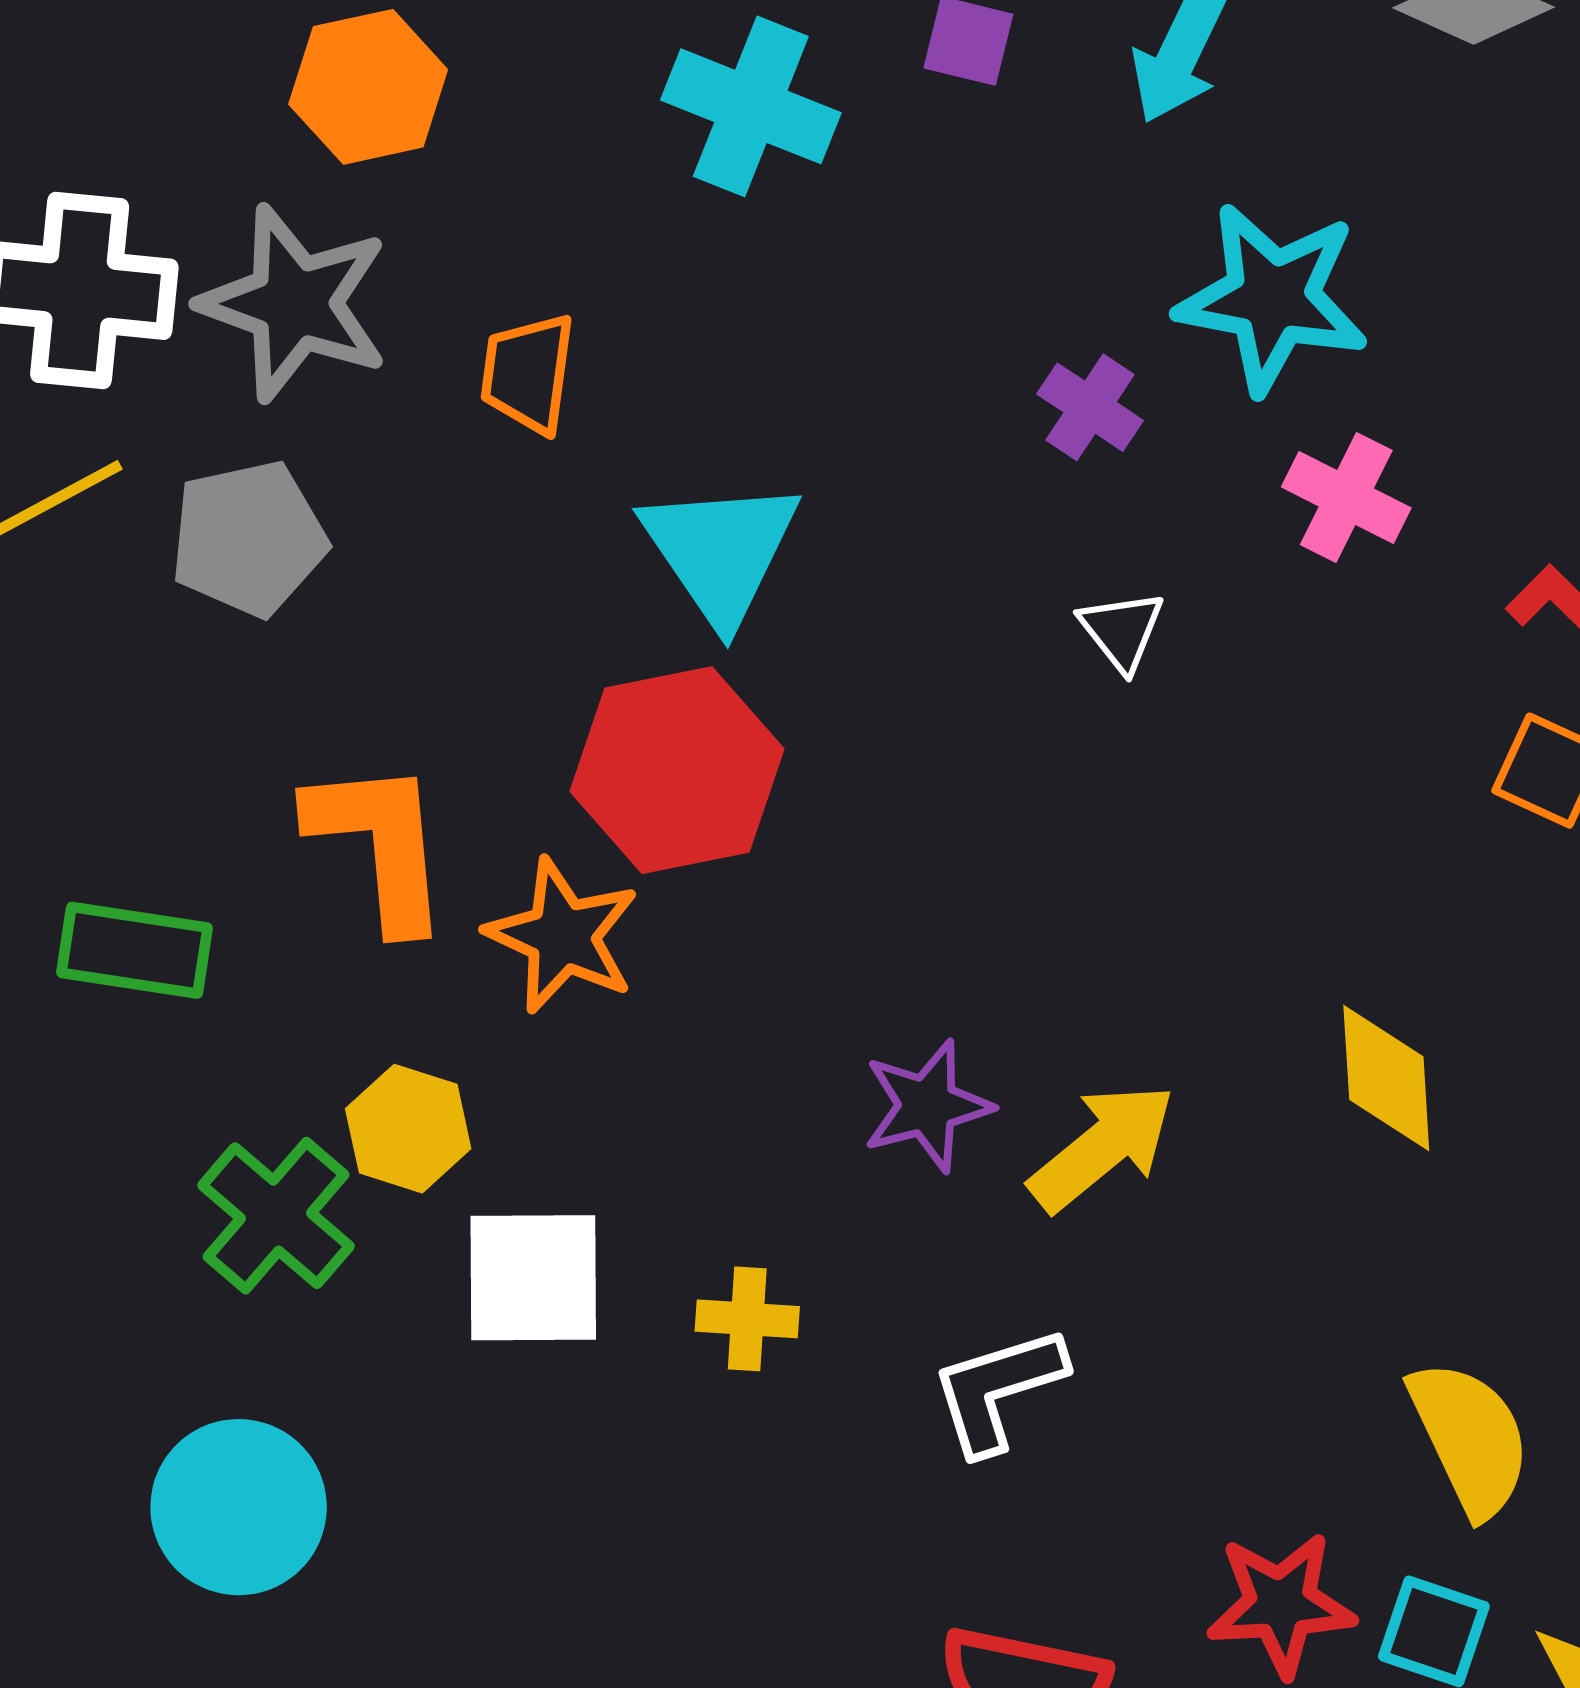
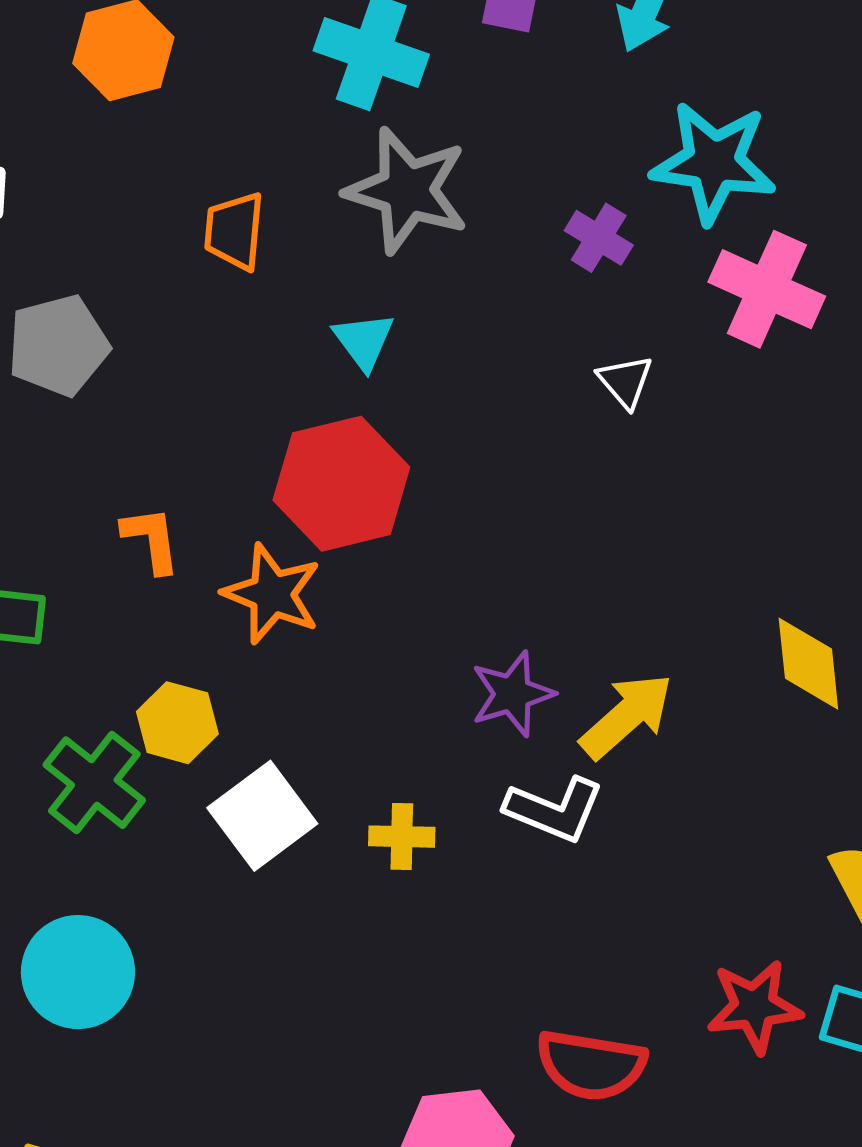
gray star: (295, 303) -> (407, 190), moved
pink cross: (1346, 497) -> (767, 289), size x1.4
cyan triangle: (721, 551) -> (364, 341), size x0.6
orange L-shape: (380, 844) -> (151, 540), size x0.6
white square: (533, 1278) -> (262, 816), turned -34
white L-shape: (998, 1390) -> (554, 809), moved, turned -138

